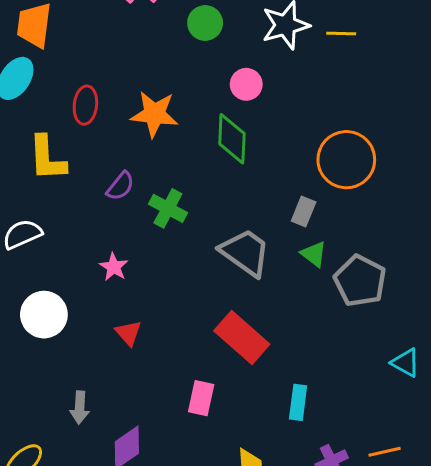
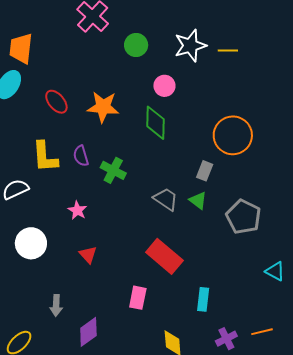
red ellipse: (85, 105) -> (56, 102), turned -45
yellow L-shape: (47, 158) -> (45, 157), moved
purple semicircle: (120, 186) -> (81, 156), turned 125
gray trapezoid: (245, 252) -> (166, 199), size x0.7
green triangle: (314, 254) -> (198, 200), moved

